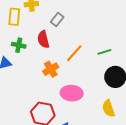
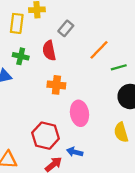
orange line: (74, 53) -> (99, 50), moved
orange cross: (51, 69) -> (56, 85), turned 35
pink ellipse: (72, 93) -> (79, 113), turned 75

